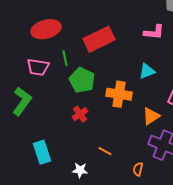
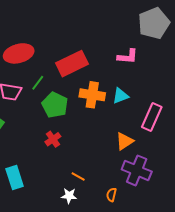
green line: (65, 58) -> (38, 83), turned 49
orange cross: (119, 94) -> (92, 95), moved
white star: (80, 170) -> (69, 196), moved

